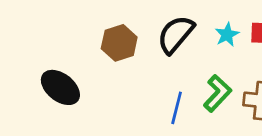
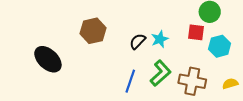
black semicircle: (176, 34) -> (138, 41), moved, size x0.6
cyan star: (227, 35) -> (160, 39), moved

